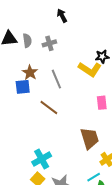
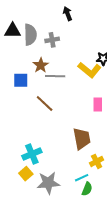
gray semicircle: (27, 41) -> (30, 35), size x1.5
brown star: (30, 72) -> (41, 65), moved
gray line: (56, 79) -> (55, 76), turned -72

